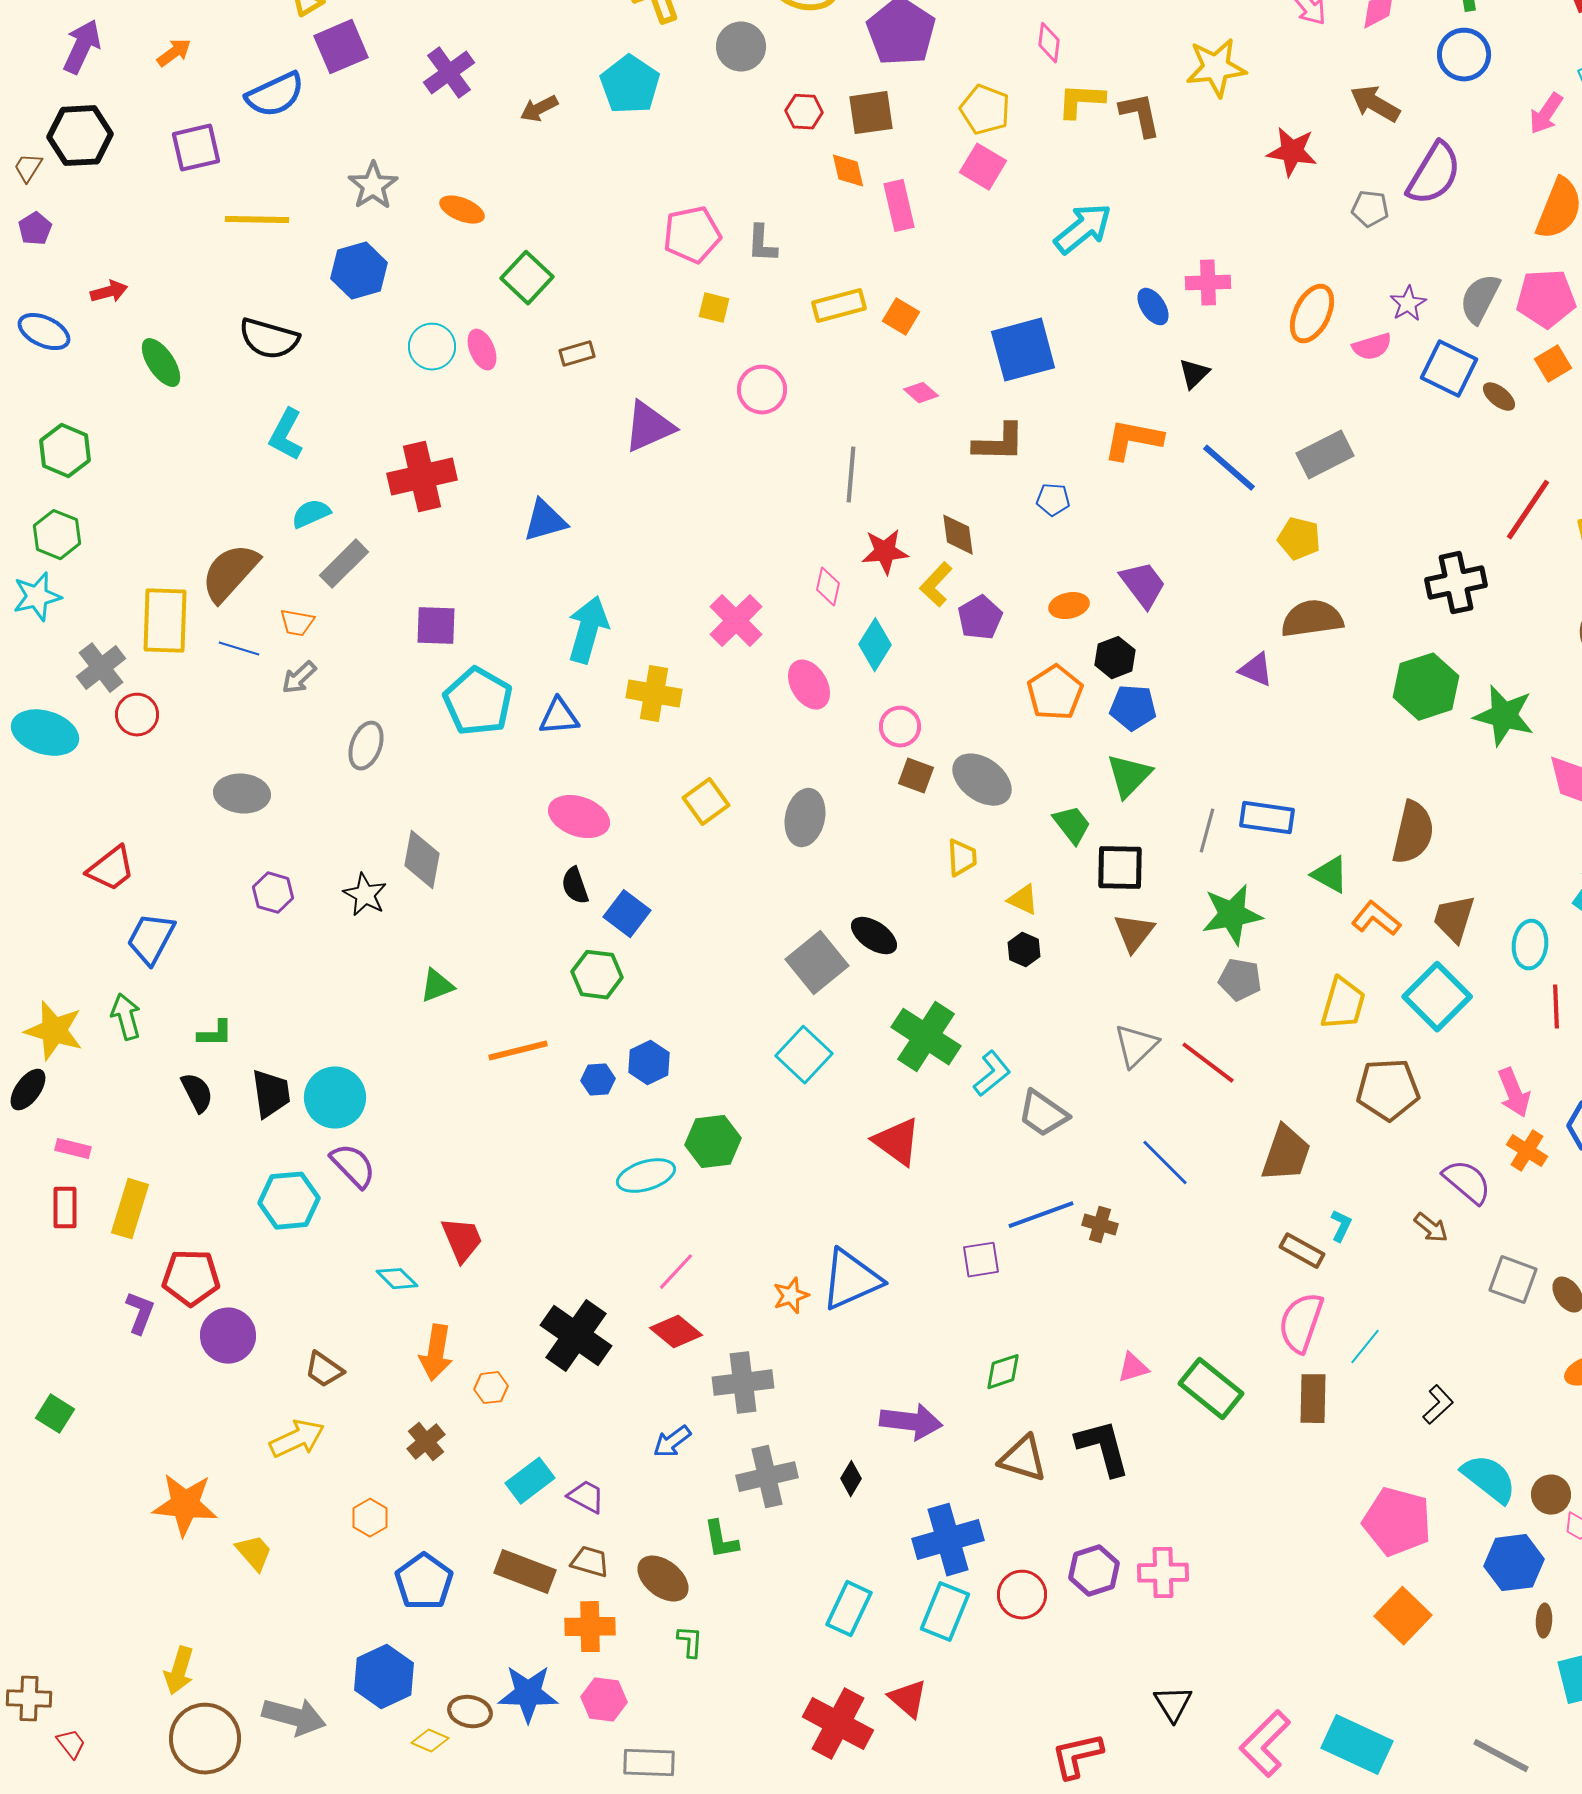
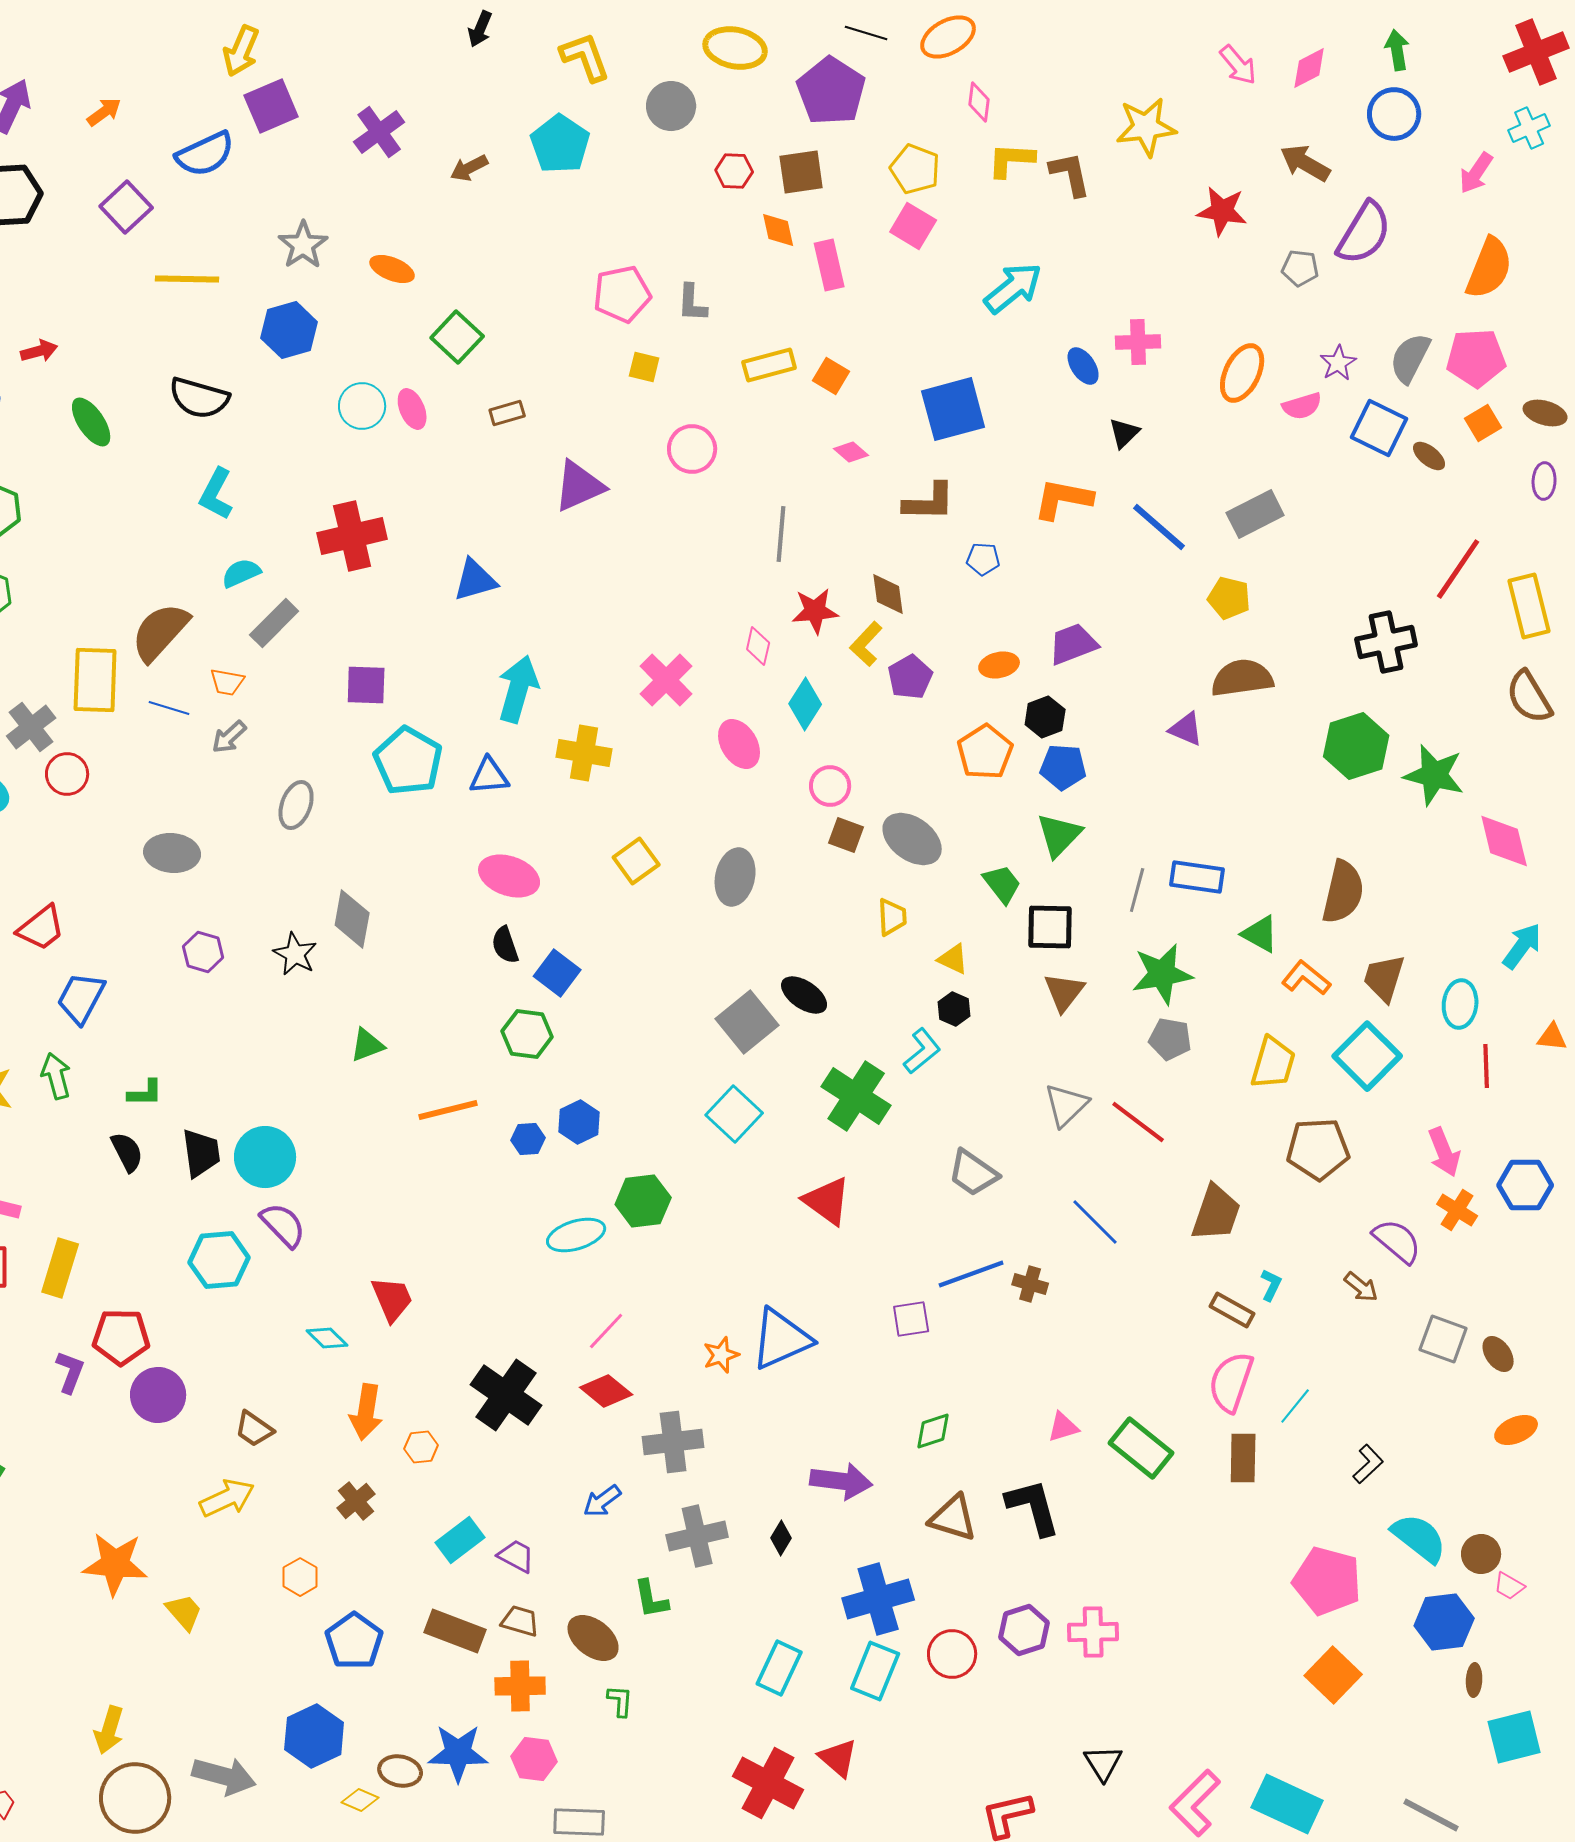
purple square: (196, 148) -> (126, 207), turned -30
purple trapezoid: (1143, 585) -> (1073, 644), turned -74
cyan L-shape: (992, 1074) -> (922, 1051), moved

